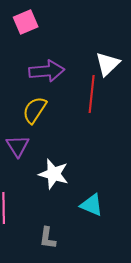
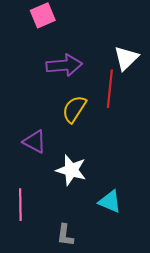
yellow semicircle: (35, 110) -> (74, 109), moved
purple triangle: (18, 146) -> (35, 142), turned -30

